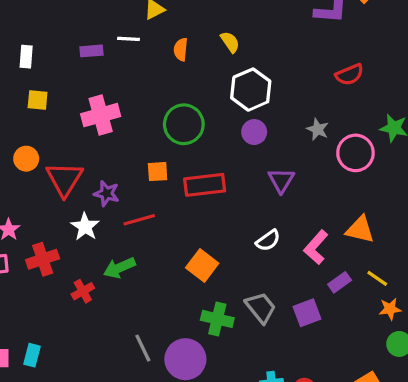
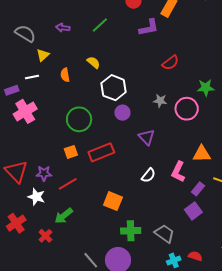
pink cross: (101, 115) -> (25, 111), moved
gray trapezoid: (261, 308) -> (165, 234), moved
purple square: (307, 313) -> (193, 211), moved

